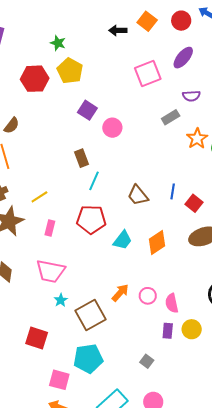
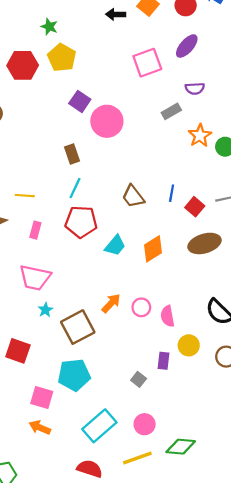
pink circle: (112, 128) -> (107, 121), size x1.5
cyan line: (94, 181) -> (75, 188), moved
yellow line: (39, 197) -> (25, 196), turned 36
purple rectangle: (168, 331) -> (163, 361), moved

